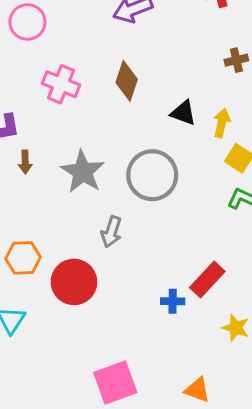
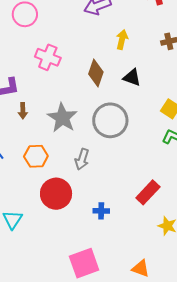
brown diamond: (127, 81) -> (96, 73), moved
yellow arrow: (222, 123) -> (122, 40), moved
orange hexagon: (23, 258) -> (36, 156), moved
blue cross: (173, 301) -> (101, 211), moved

